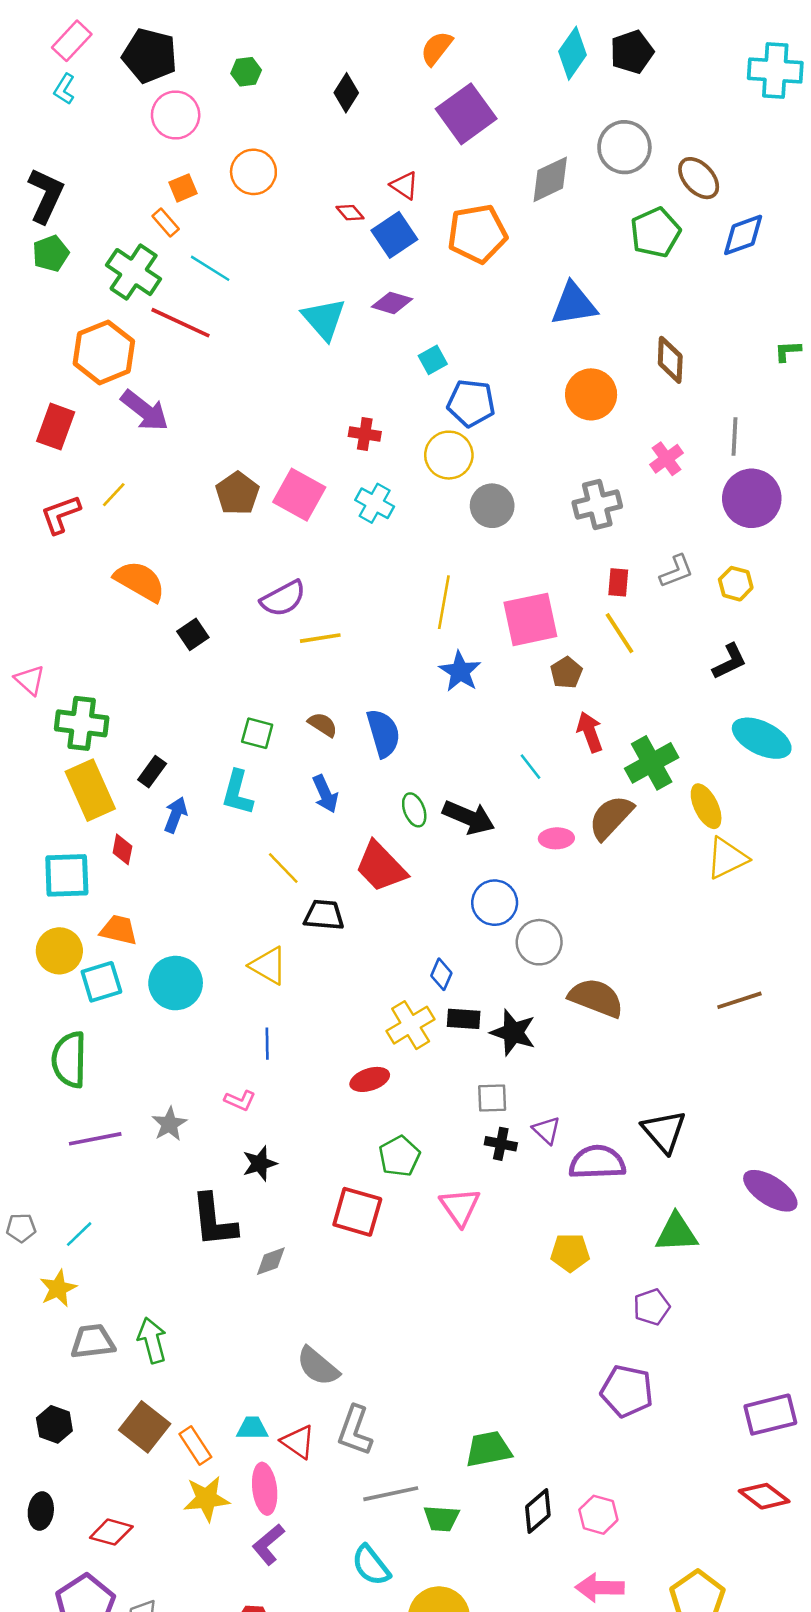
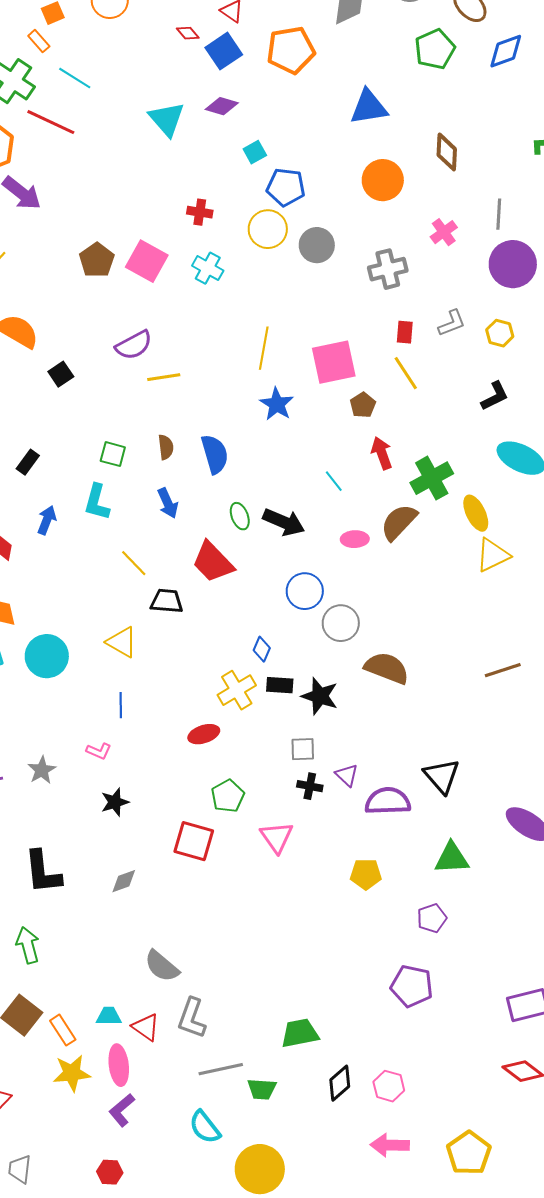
gray circle: (492, 506) -> (317, 245), moved
brown semicircle: (323, 725) -> (166, 447), turned 50
black rectangle: (152, 772) -> (28, 462), moved
black L-shape: (214, 1220) -> (43, 872), moved

